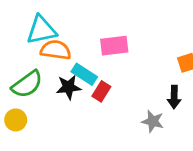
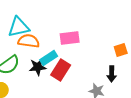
cyan rectangle: (84, 74) -> (49, 58), turned -66
red rectangle: (101, 91) -> (61, 70), size x1.5

